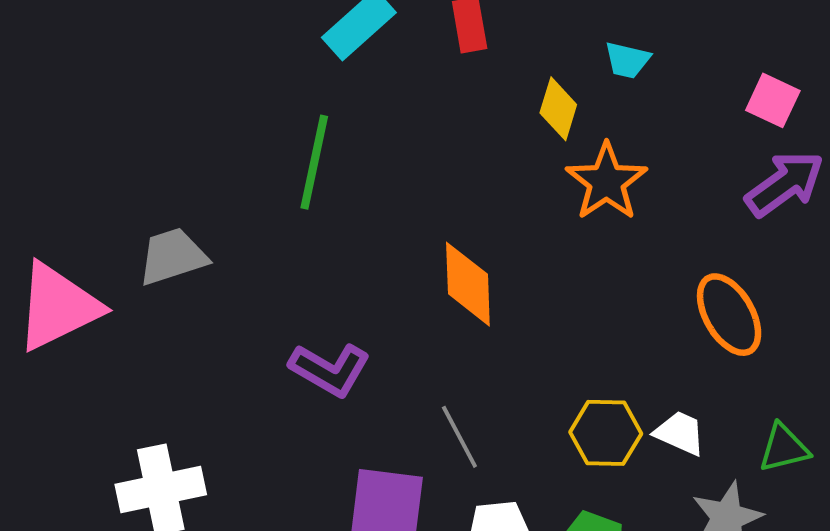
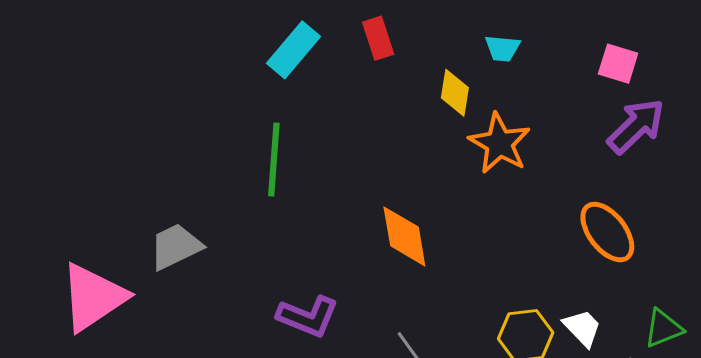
white trapezoid: (680, 433) -> (582, 328), turned 30

